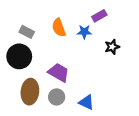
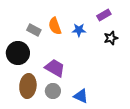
purple rectangle: (99, 16) -> (104, 15), moved
gray rectangle: (27, 32) -> (34, 30), moved
black star: (112, 47) -> (111, 38), moved

